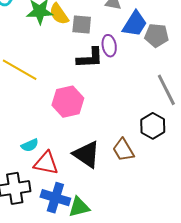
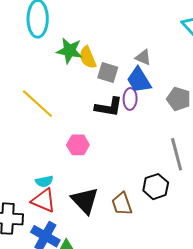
blue trapezoid: (135, 24) -> (139, 80), moved, turned 104
pink hexagon: (68, 102) -> (78, 145), size x0.7
cyan semicircle: (30, 145) -> (44, 181), moved

